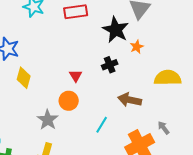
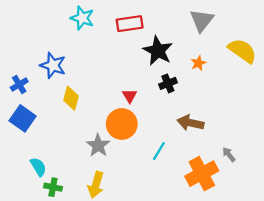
black star: (116, 30) -> (158, 51), moved
yellow semicircle: (168, 78) -> (242, 51), moved, turned 36
orange circle: (69, 101) -> (122, 124), size x1.4

